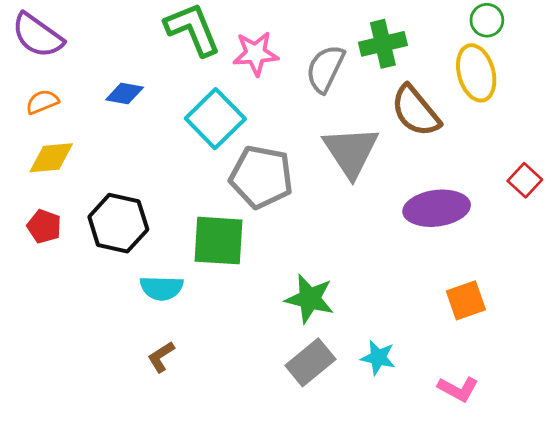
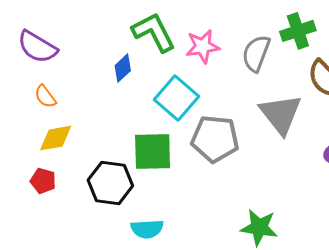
blue diamond: (125, 94) -> (123, 68), moved, turned -48
orange semicircle: (42, 102) -> (45, 97), turned -100
red pentagon: (44, 226) -> (43, 181), moved
green square: (219, 241) -> (153, 151), moved

